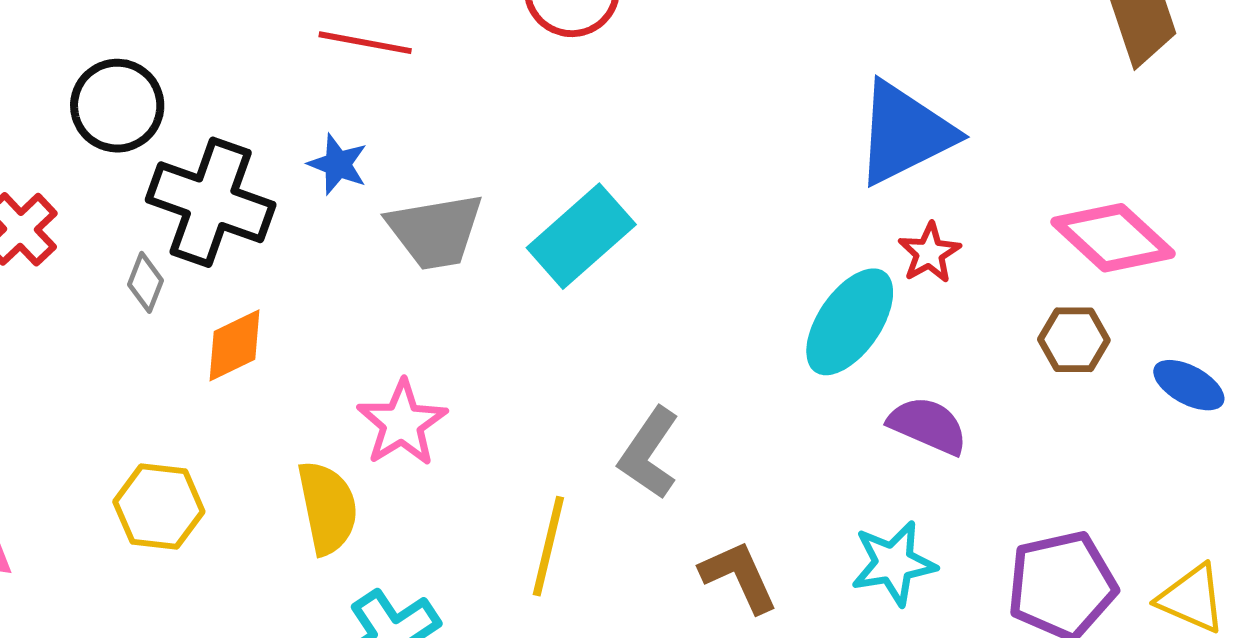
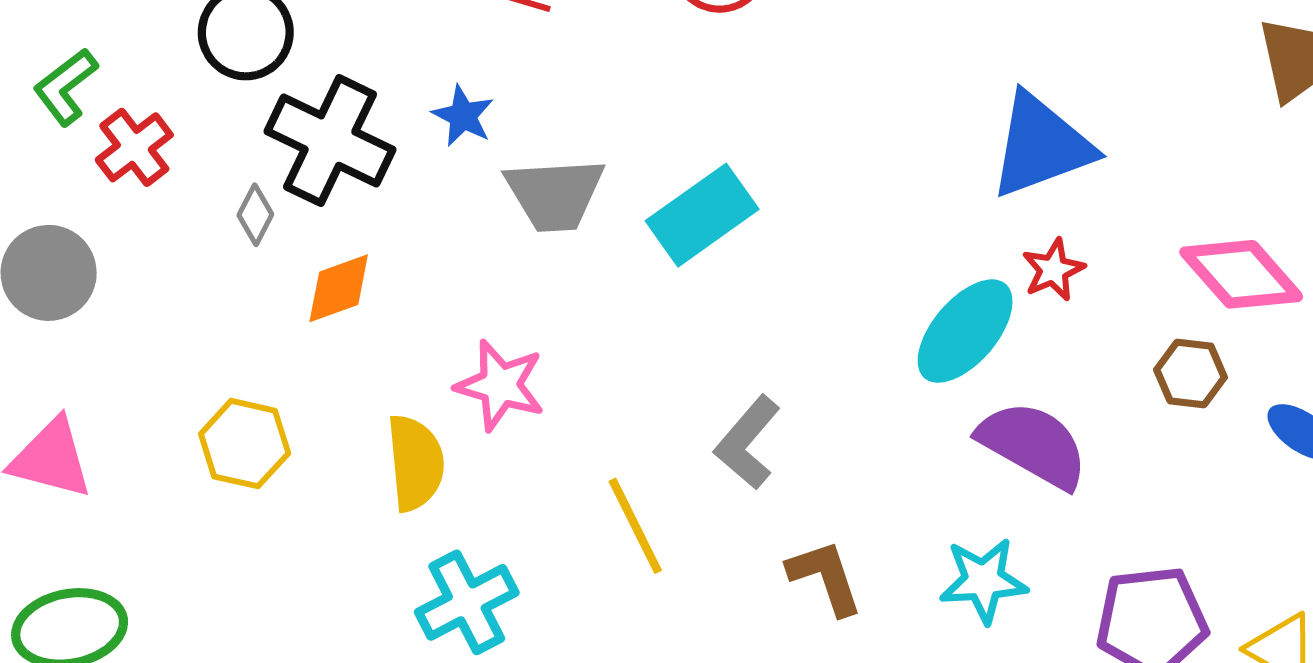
pink star: (402, 423) -> (500, 385), turned -30
purple semicircle: (928, 426) -> (1033, 445), size x1.4
yellow line: (548, 546) -> (635, 526), turned -46

